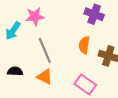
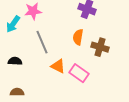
orange triangle: (45, 77) -> (58, 66), moved

